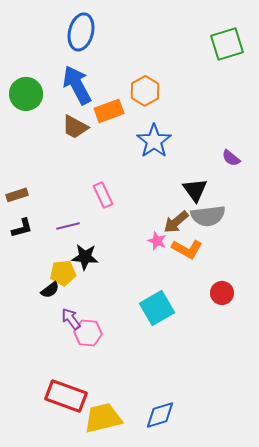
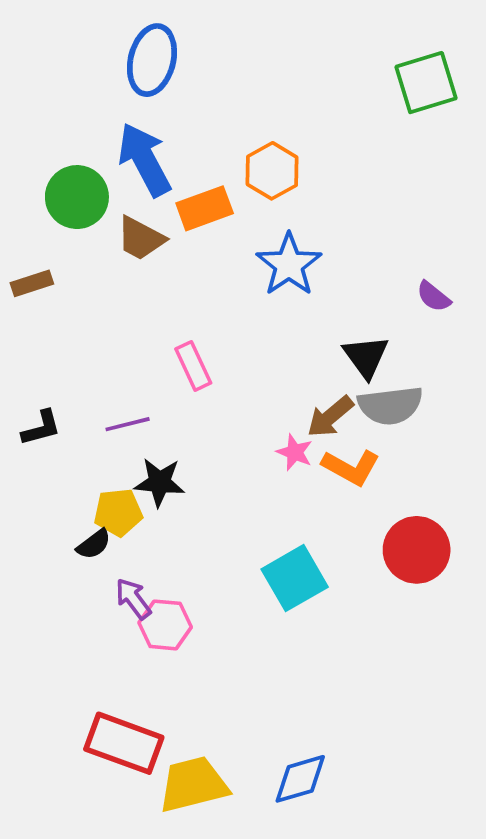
green circle: (26, 94) -> (77, 197), moved
brown rectangle: (17, 195) -> (32, 283), moved
red circle: (222, 293) -> (417, 550), size x1.5

